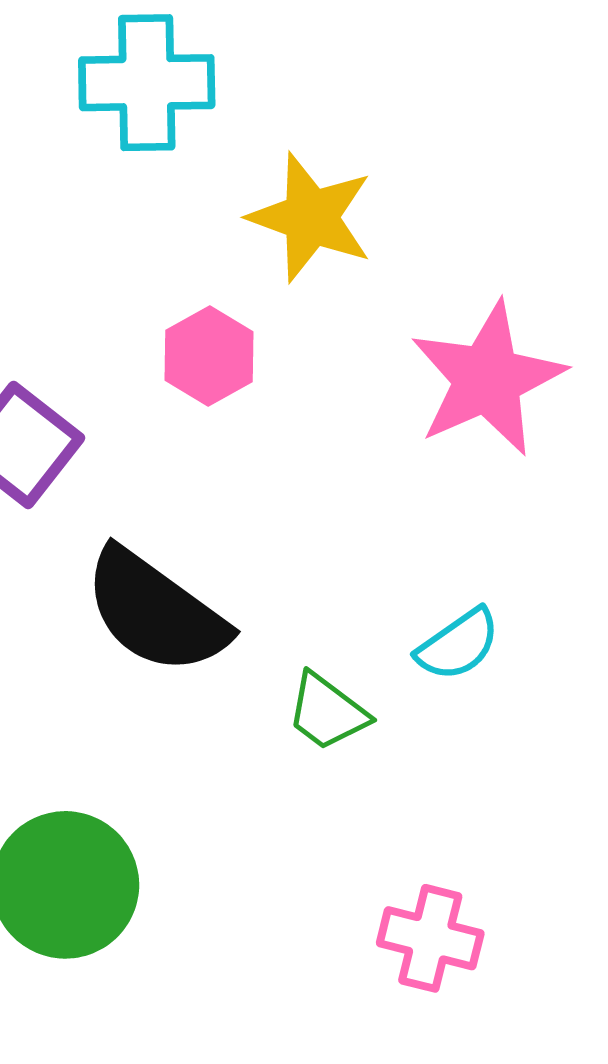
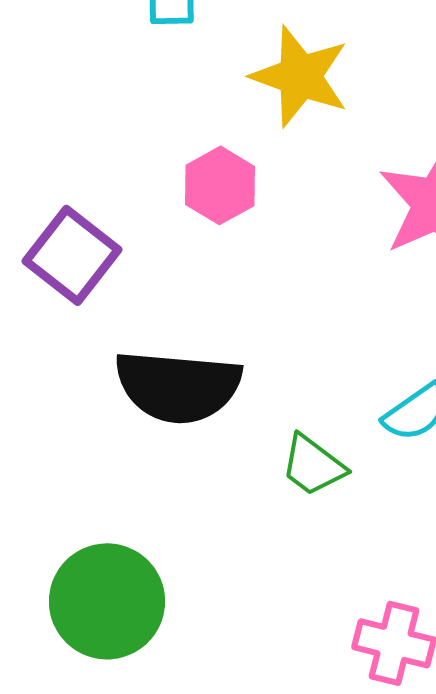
black semicircle: (156, 612) -> (178, 386), turned -31

